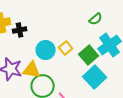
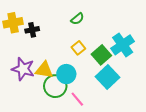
green semicircle: (96, 19) -> (77, 19), moved
cyan circle: (46, 50) -> (66, 74), moved

